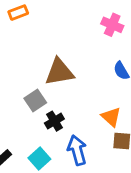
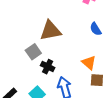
black cross: (54, 121) -> (48, 67), turned -32

